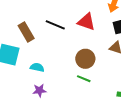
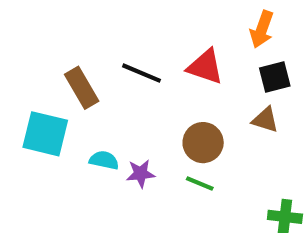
purple star: (39, 90) -> (141, 174), moved

